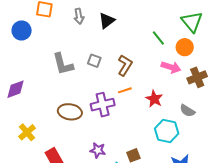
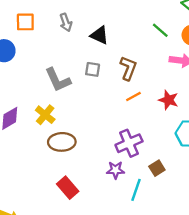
black triangle: (107, 21) -> (100, 35), moved, turned -48
purple cross: (103, 105) -> (129, 143), moved
brown ellipse: (70, 112) -> (62, 142), moved
yellow cross: (27, 132) -> (45, 115), moved

